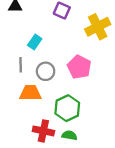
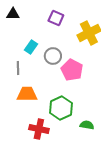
gray circle: (46, 71) -> (53, 56), moved
green semicircle: (69, 135) -> (87, 125), moved

